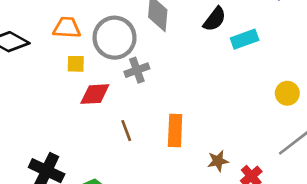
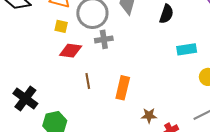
black semicircle: (215, 19) -> (166, 14), turned -30
cyan rectangle: (245, 39) -> (187, 49), moved

